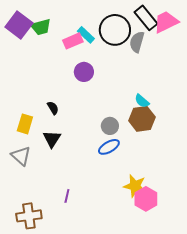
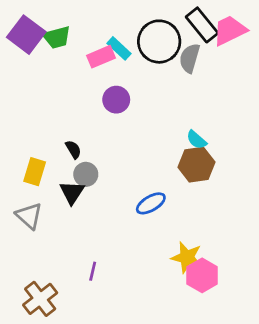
gray circle: (110, 126) -> (86, 174), moved
brown cross: (29, 216) -> (40, 299), turned -30

